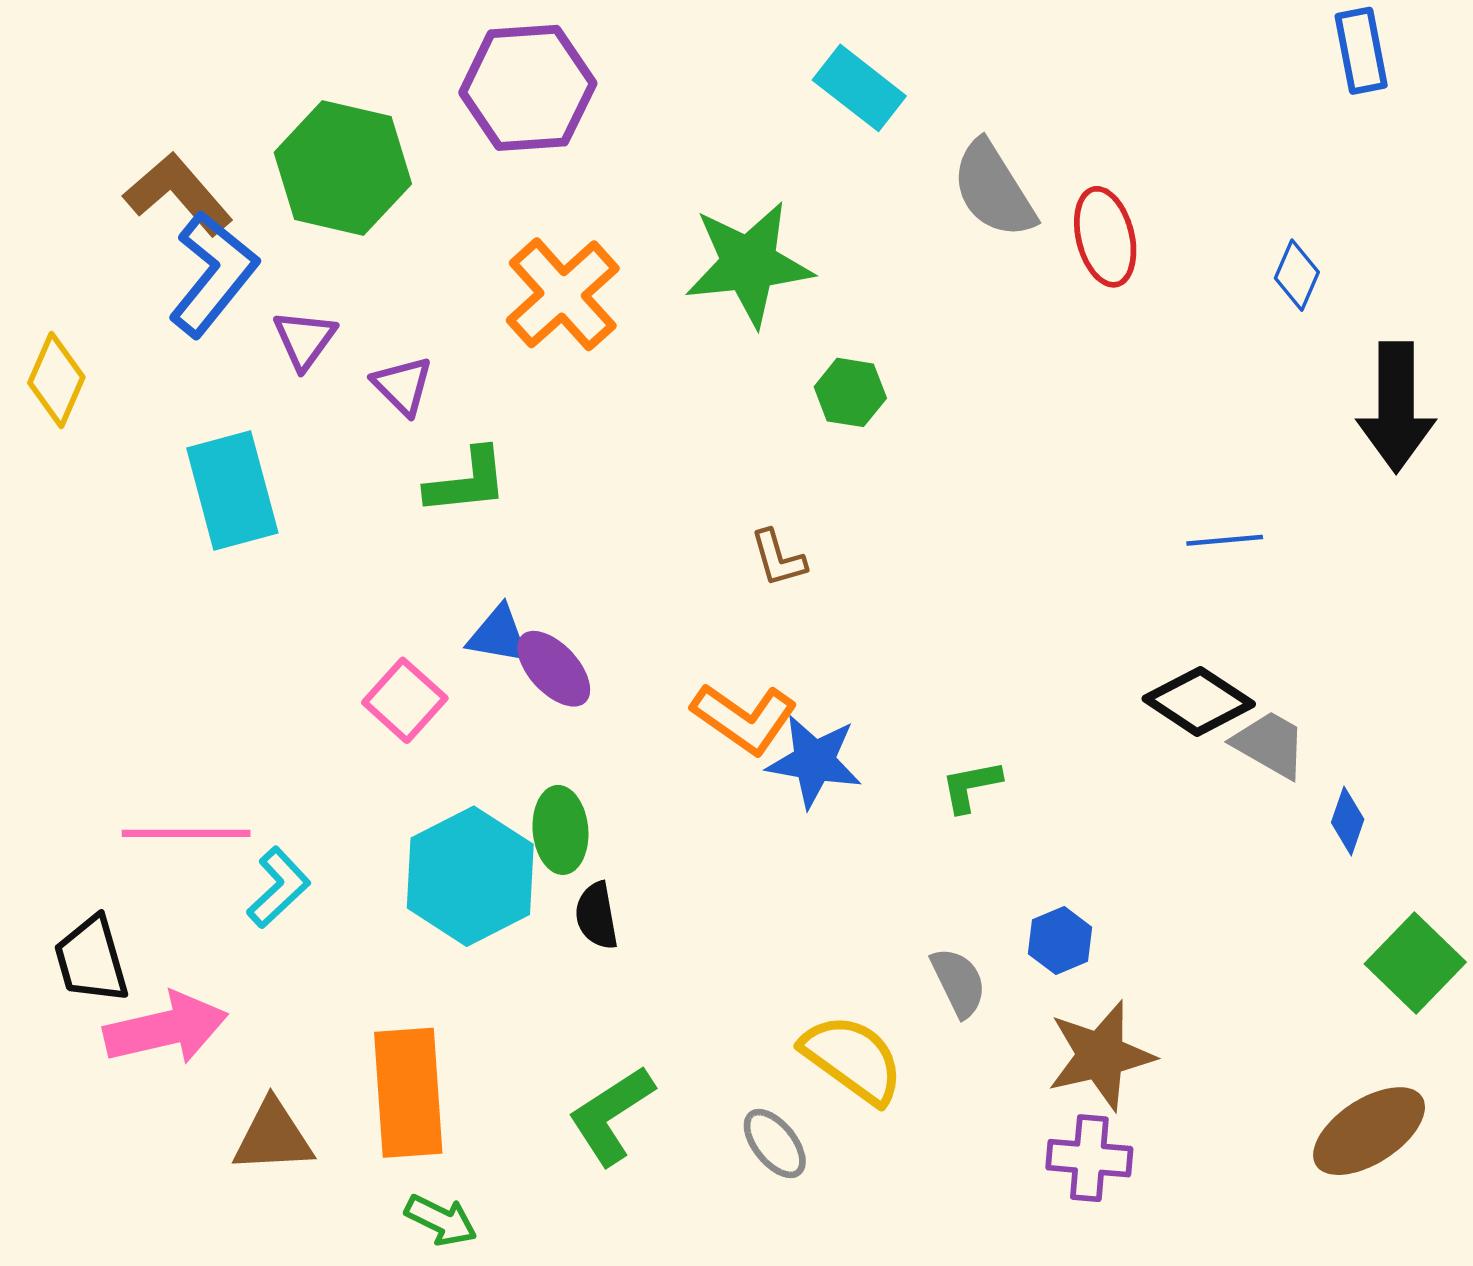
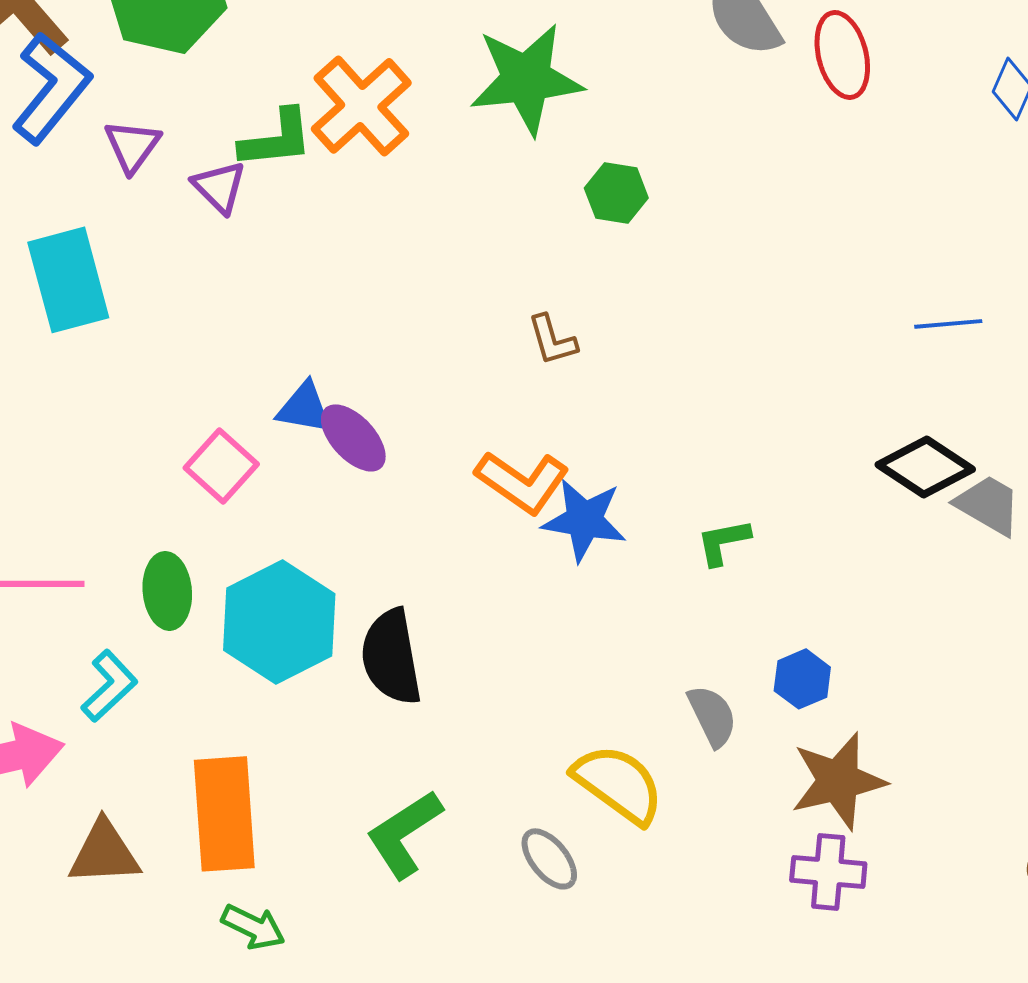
green L-shape: (467, 482) -> (276, 139), moved
green ellipse: (560, 830) -> (167, 591), moved
cyan L-shape: (279, 887) -> (109, 686), moved
black semicircle: (597, 916) -> (391, 657), size x1.6

